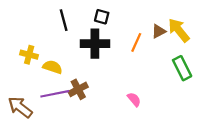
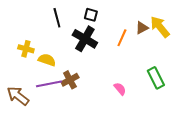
black cross: (95, 44) -> (85, 39), turned 30
green rectangle: (182, 68) -> (156, 78), moved

